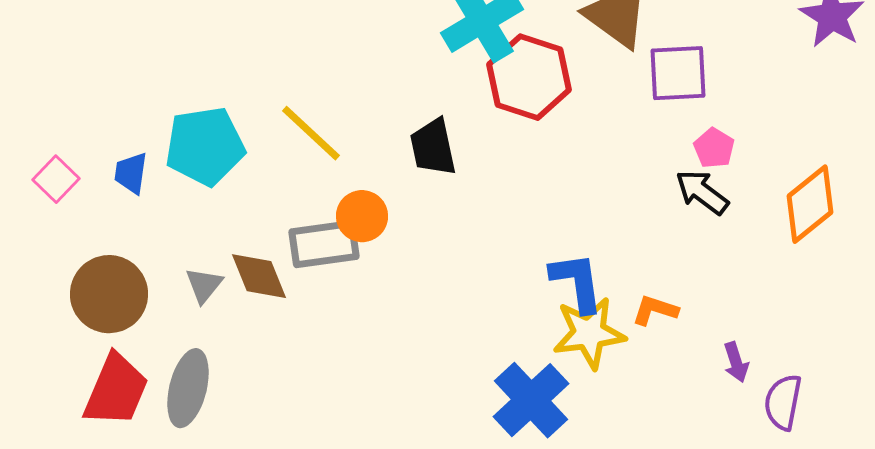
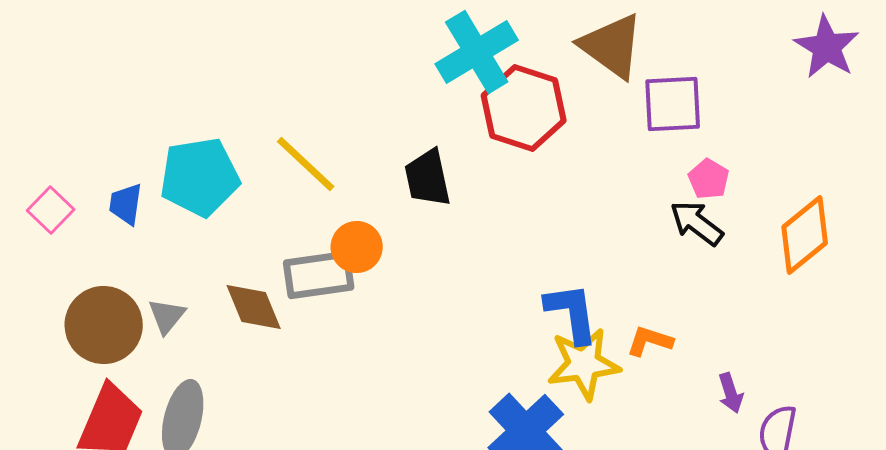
gray triangle: (204, 285) -> (167, 316), moved

